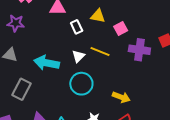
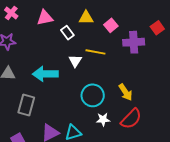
cyan circle: (81, 84) -> (93, 95), moved
yellow arrow: (121, 97) -> (125, 92), turned 48

